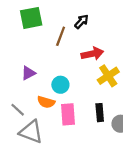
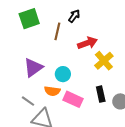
purple triangle: (28, 73) -> (33, 68), size x1.5
pink rectangle: (68, 114) -> (73, 99), turned -54

